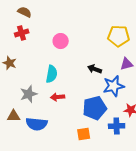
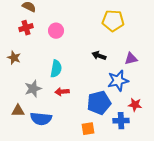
yellow pentagon: (119, 36) -> (113, 21), moved
pink circle: (61, 41) -> (56, 31), moved
black arrow: (95, 69) -> (99, 56), moved

